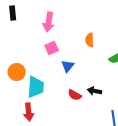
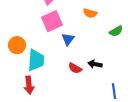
orange semicircle: (90, 40) -> (90, 13), turned -72
pink square: (52, 48) -> (52, 21), size x1.5

